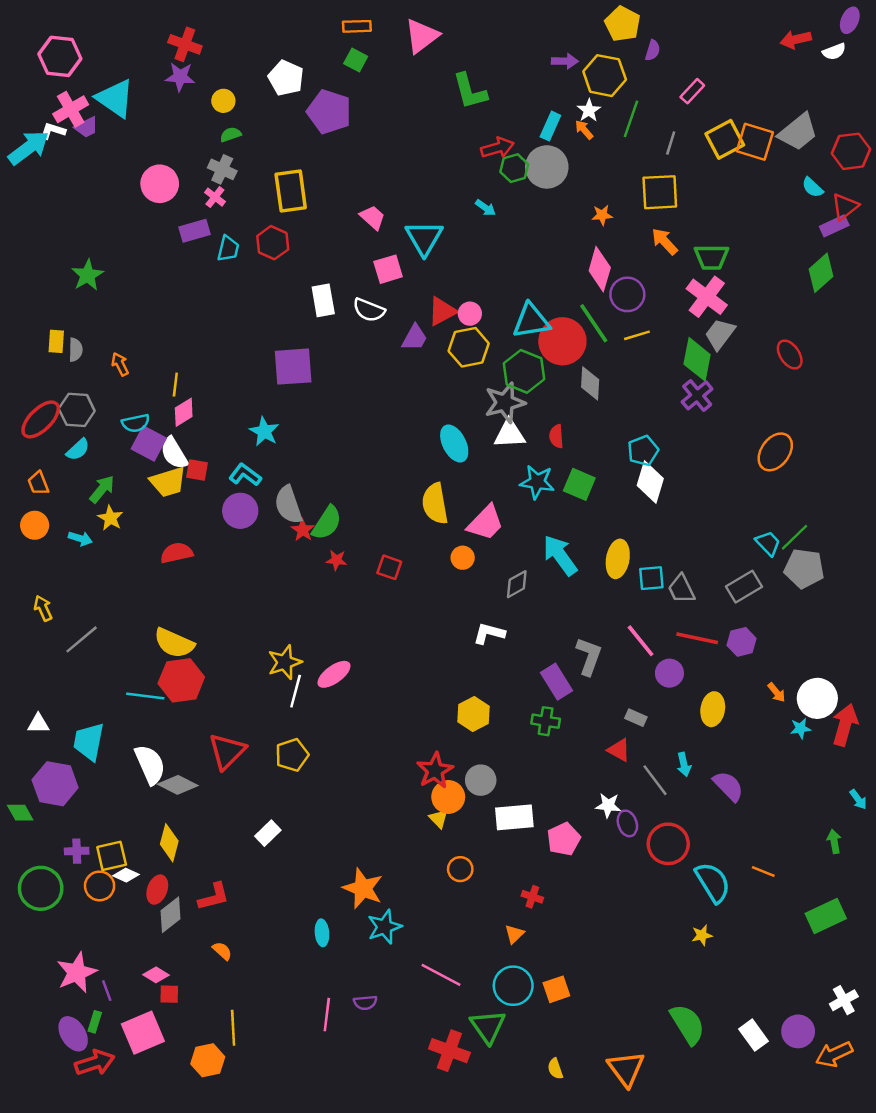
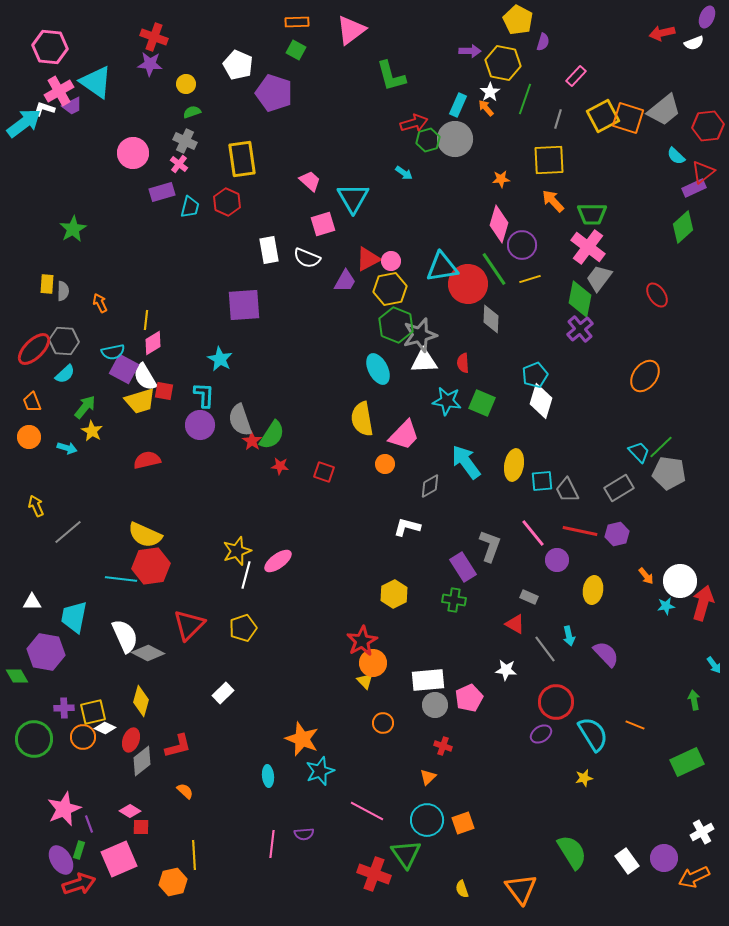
green hexagon: (524, 371) -> (396, 325), moved
cyan L-shape: (245, 475) -> (204, 395), turned 56
gray circle: (481, 780) -> (435, 705), moved
purple ellipse: (627, 823) -> (541, 734), moved, turned 75

